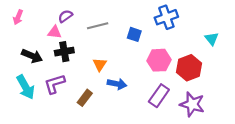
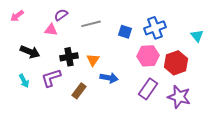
pink arrow: (18, 17) -> (17, 16), turned 32
blue cross: (166, 17) -> (155, 28), moved
black cross: (64, 52) -> (69, 57), moved
cyan arrow: (26, 87) -> (24, 81), size x0.6

